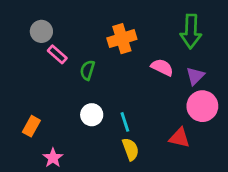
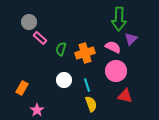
green arrow: (191, 31) -> (119, 19), moved
orange cross: (122, 39) -> (85, 53), moved
purple triangle: (195, 76) -> (131, 39), moved
pink circle: (202, 106) -> (116, 71), moved

